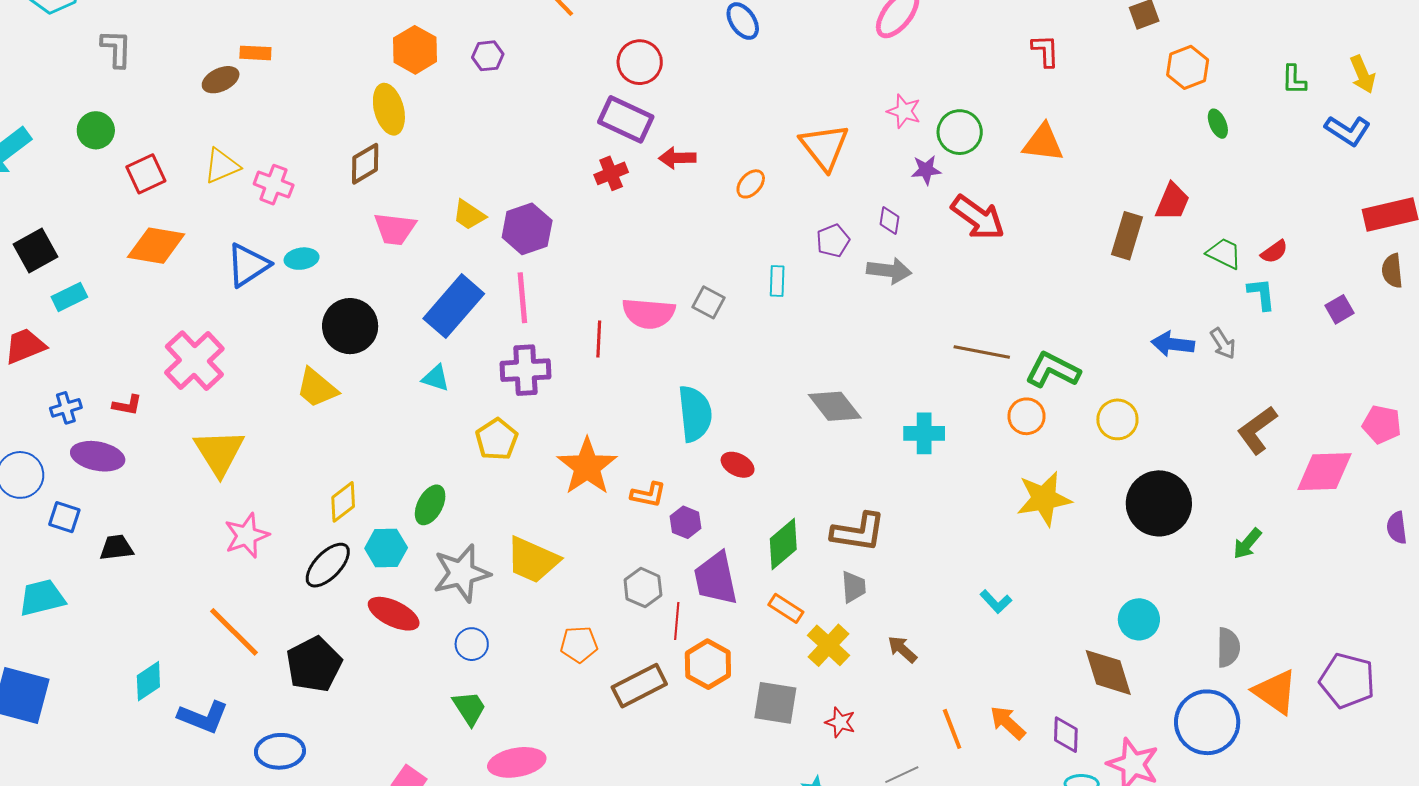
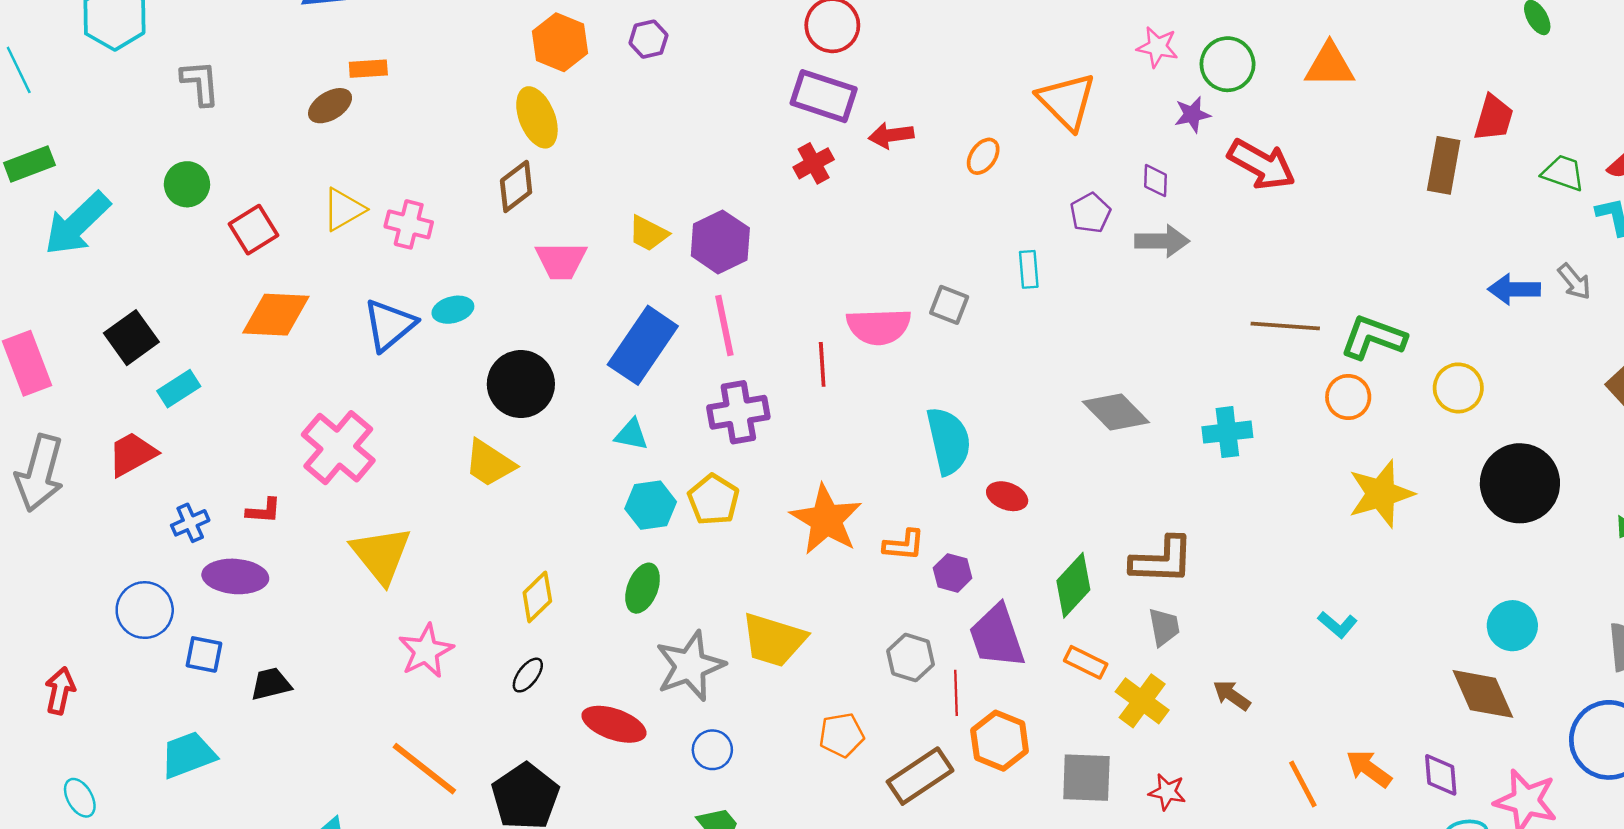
cyan hexagon: (386, 548) -> (651, 505), moved
black ellipse: (328, 565) -> (528, 675), size x0.6

